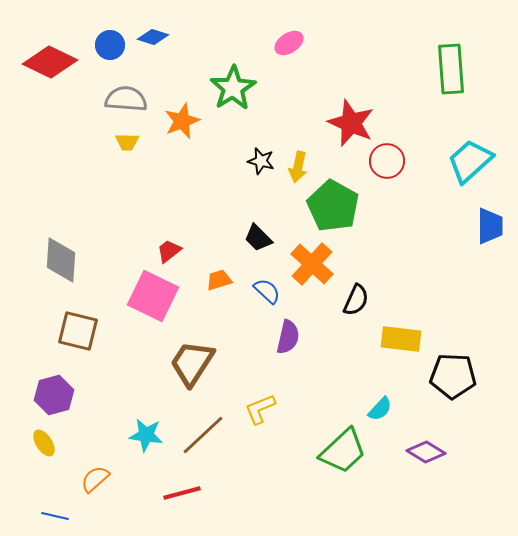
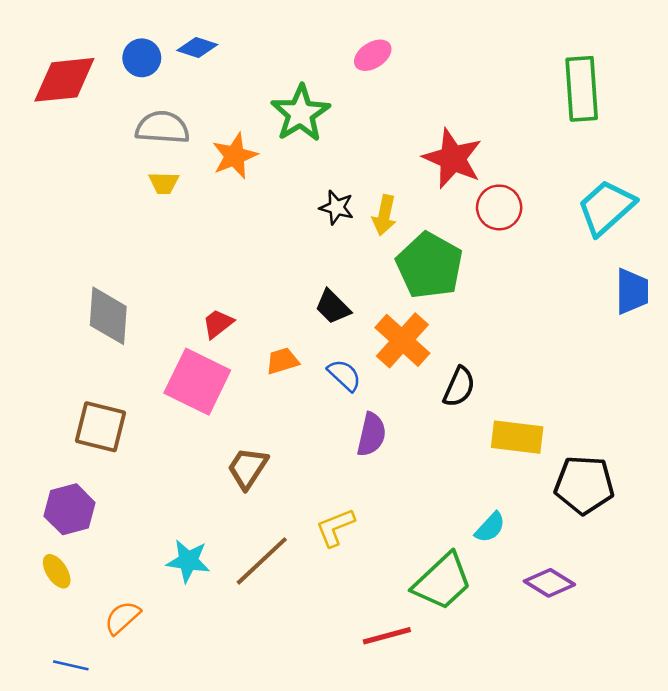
red diamond: (50, 62) -> (64, 80), turned -32
gray diamond: (61, 260) -> (108, 316), moved
brown trapezoid: (192, 363) -> (248, 468), size x0.7
red line: (182, 493) -> (387, 636), moved

